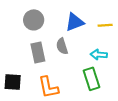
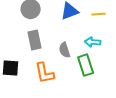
gray semicircle: (62, 46) -> (65, 50), moved

